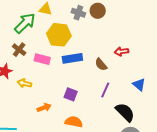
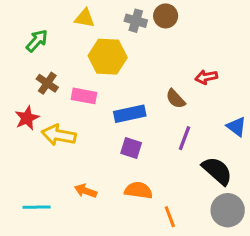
green arrow: (25, 23) -> (37, 41), moved, size x0.7
blue rectangle: (72, 58) -> (130, 114), moved
yellow arrow: (25, 83) -> (59, 135), size x1.5
orange arrow: (44, 108) -> (86, 191), moved, turned -136

